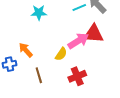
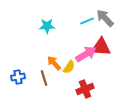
orange arrow: (26, 50) -> (54, 63), moved
brown line: (39, 75) -> (44, 78), moved

